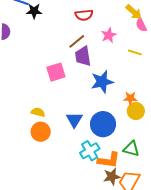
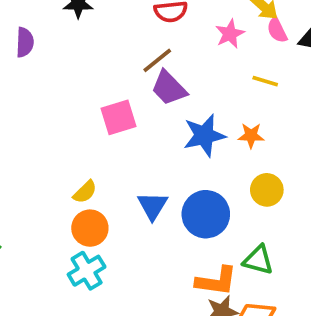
pink star: (109, 35) -> (230, 34), moved
purple trapezoid: (83, 56) -> (169, 88), turned -35
orange star: (130, 98) -> (251, 136), moved
yellow semicircle: (38, 112) -> (85, 192), turned 120
cyan cross: (90, 151) -> (87, 271), moved

